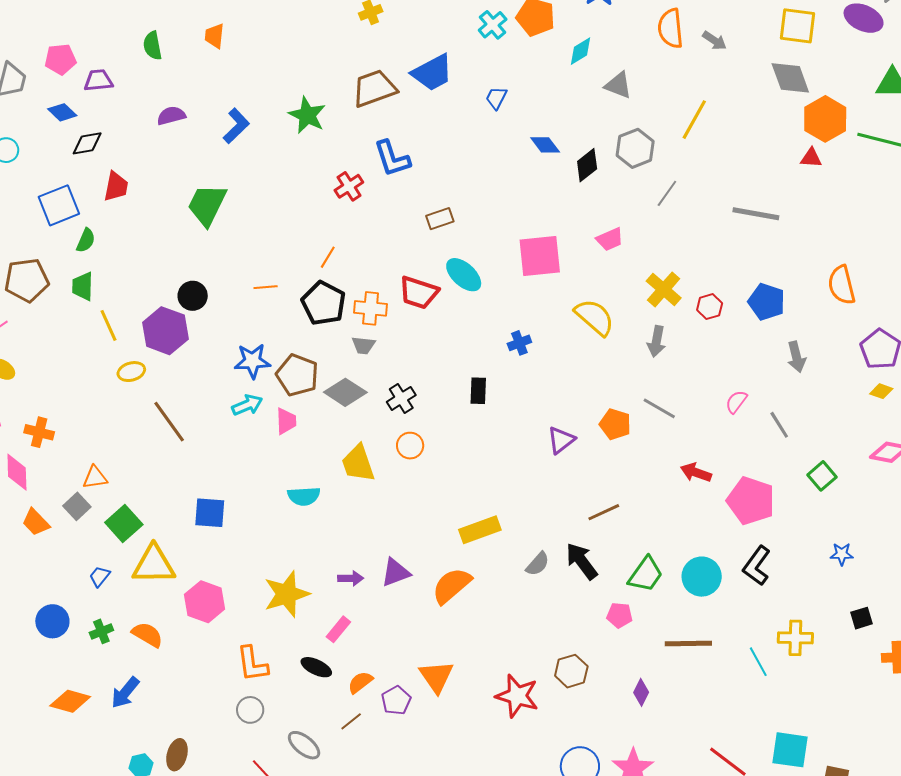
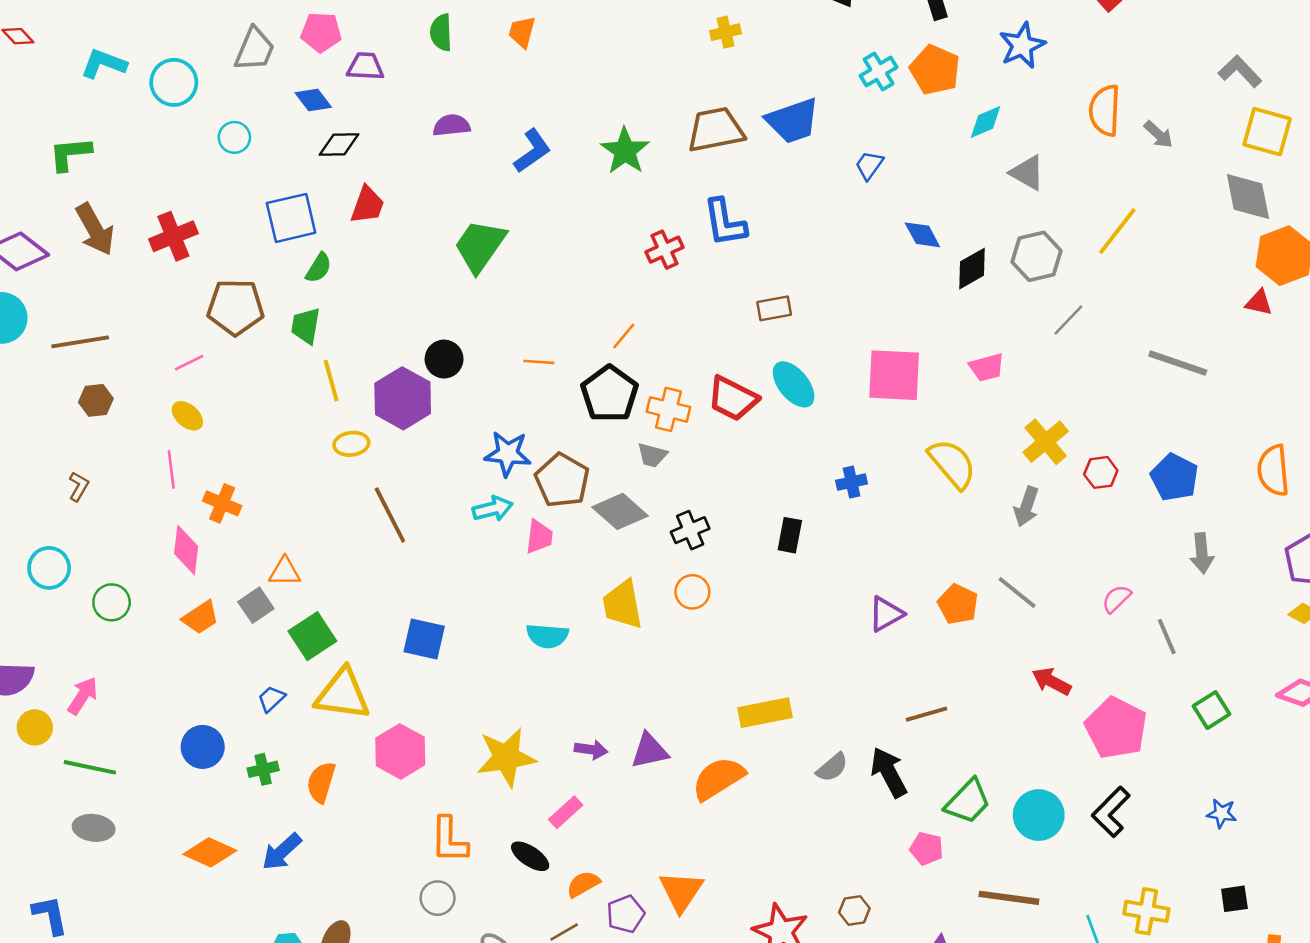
orange trapezoid: (36, 522) -> (201, 617), turned -88
orange semicircle: (147, 635) -> (321, 782), turned -112
brown hexagon: (571, 671) -> (854, 910), size x0.7

